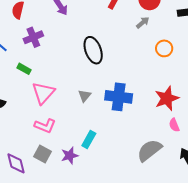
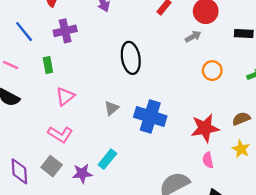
green rectangle: (24, 69) -> (48, 65), turned 40
pink triangle: (43, 93) -> (65, 96), size x0.7

